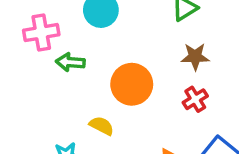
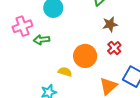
orange circle: (132, 84) -> (85, 56), moved

